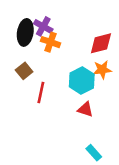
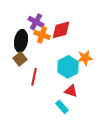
black ellipse: (25, 32) -> (21, 41), moved
red diamond: (101, 43) -> (61, 30), moved
cyan rectangle: (94, 153) -> (62, 107), moved

